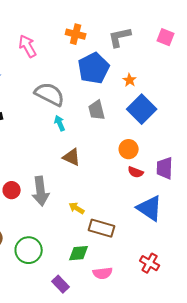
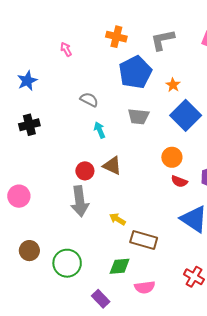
pink arrow: (28, 46) -> (66, 49), size x0.6
gray semicircle: (50, 94) -> (89, 100), size x0.6
gray trapezoid: (97, 110) -> (138, 116), turned -70
red circle: (12, 190) -> (85, 171), moved

